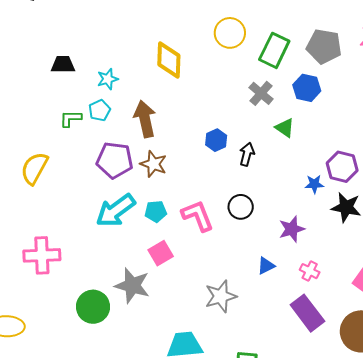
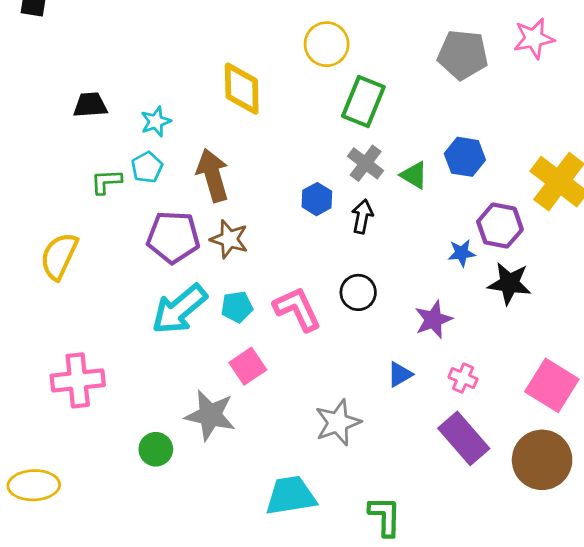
green rectangle: (274, 50) -> (363, 101), moved
blue hexagon: (307, 88) -> (465, 157), moved
gray cross: (261, 93) -> (366, 163), moved
green circle: (93, 307) -> (156, 449), size x0.7

